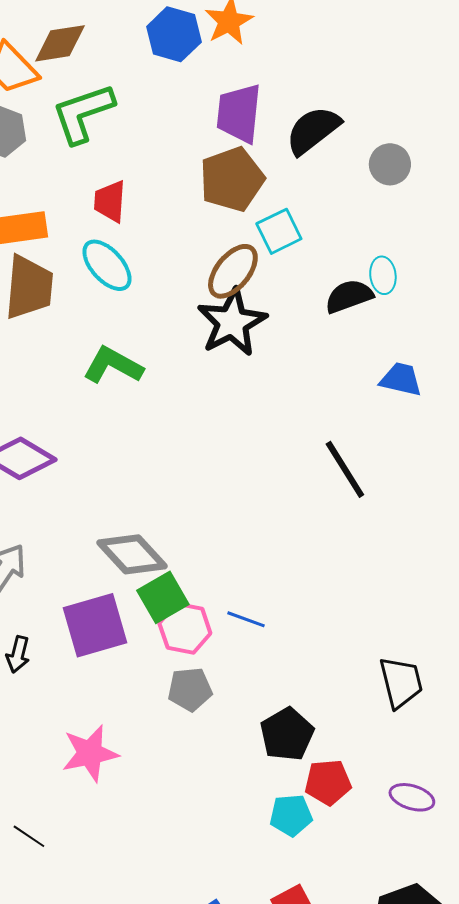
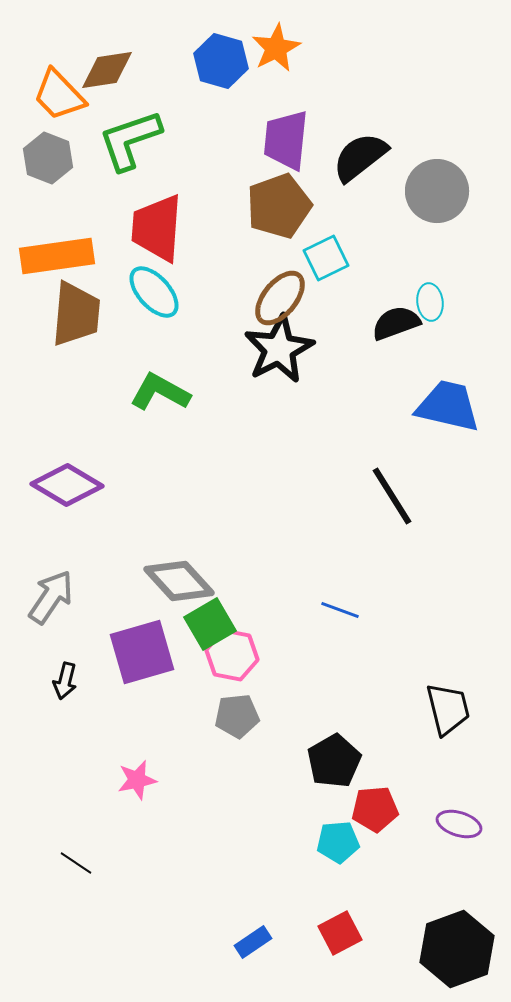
gray circle: (390, 164) -> (437, 191), size x1.5
red trapezoid: (110, 201) -> (157, 228), size x1.6
blue trapezoid: (401, 379) -> (448, 406), size x1.5
blue line: (246, 619) -> (340, 610), moved
pink star: (90, 753) -> (137, 780), size x0.7

